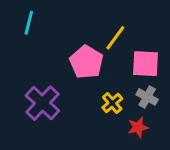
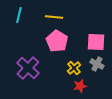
yellow line: (115, 38) -> (54, 17), moved, turned 60
red star: (138, 127) -> (80, 86), moved

